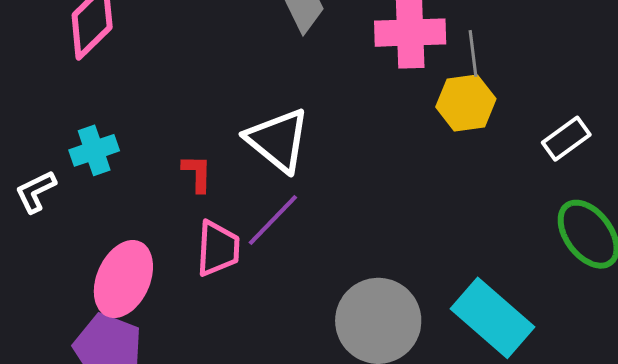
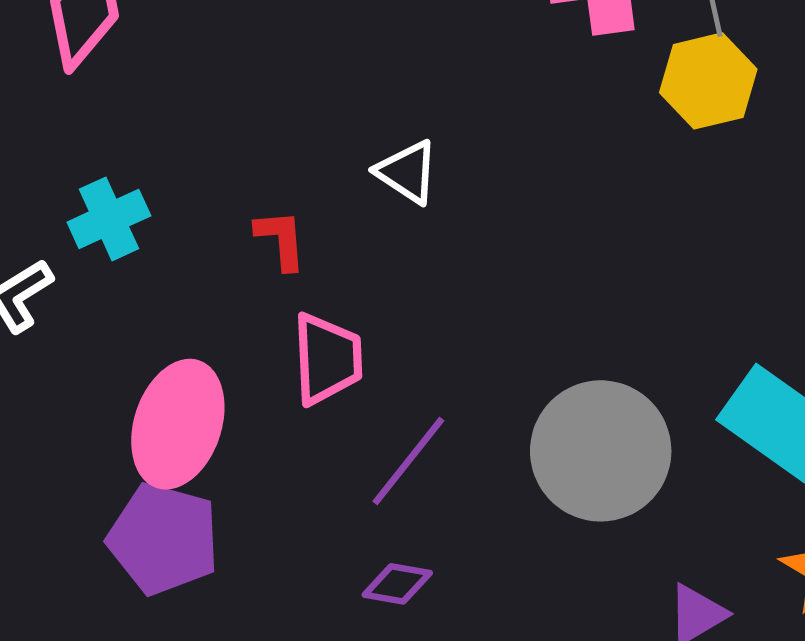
white triangle: (278, 140) -> (407, 172), size x0.6
purple line: (273, 220) -> (408, 461), moved

